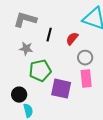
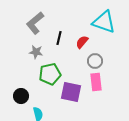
gray L-shape: (25, 20) -> (35, 23), turned -55
black circle: (19, 95) -> (21, 96), moved

